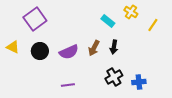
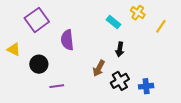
brown arrow: (94, 48) -> (99, 68), moved
black circle: (40, 51) -> (39, 64), moved
purple semicircle: (69, 52) -> (67, 40), moved, turned 108
purple line: (68, 85) -> (57, 86), moved

